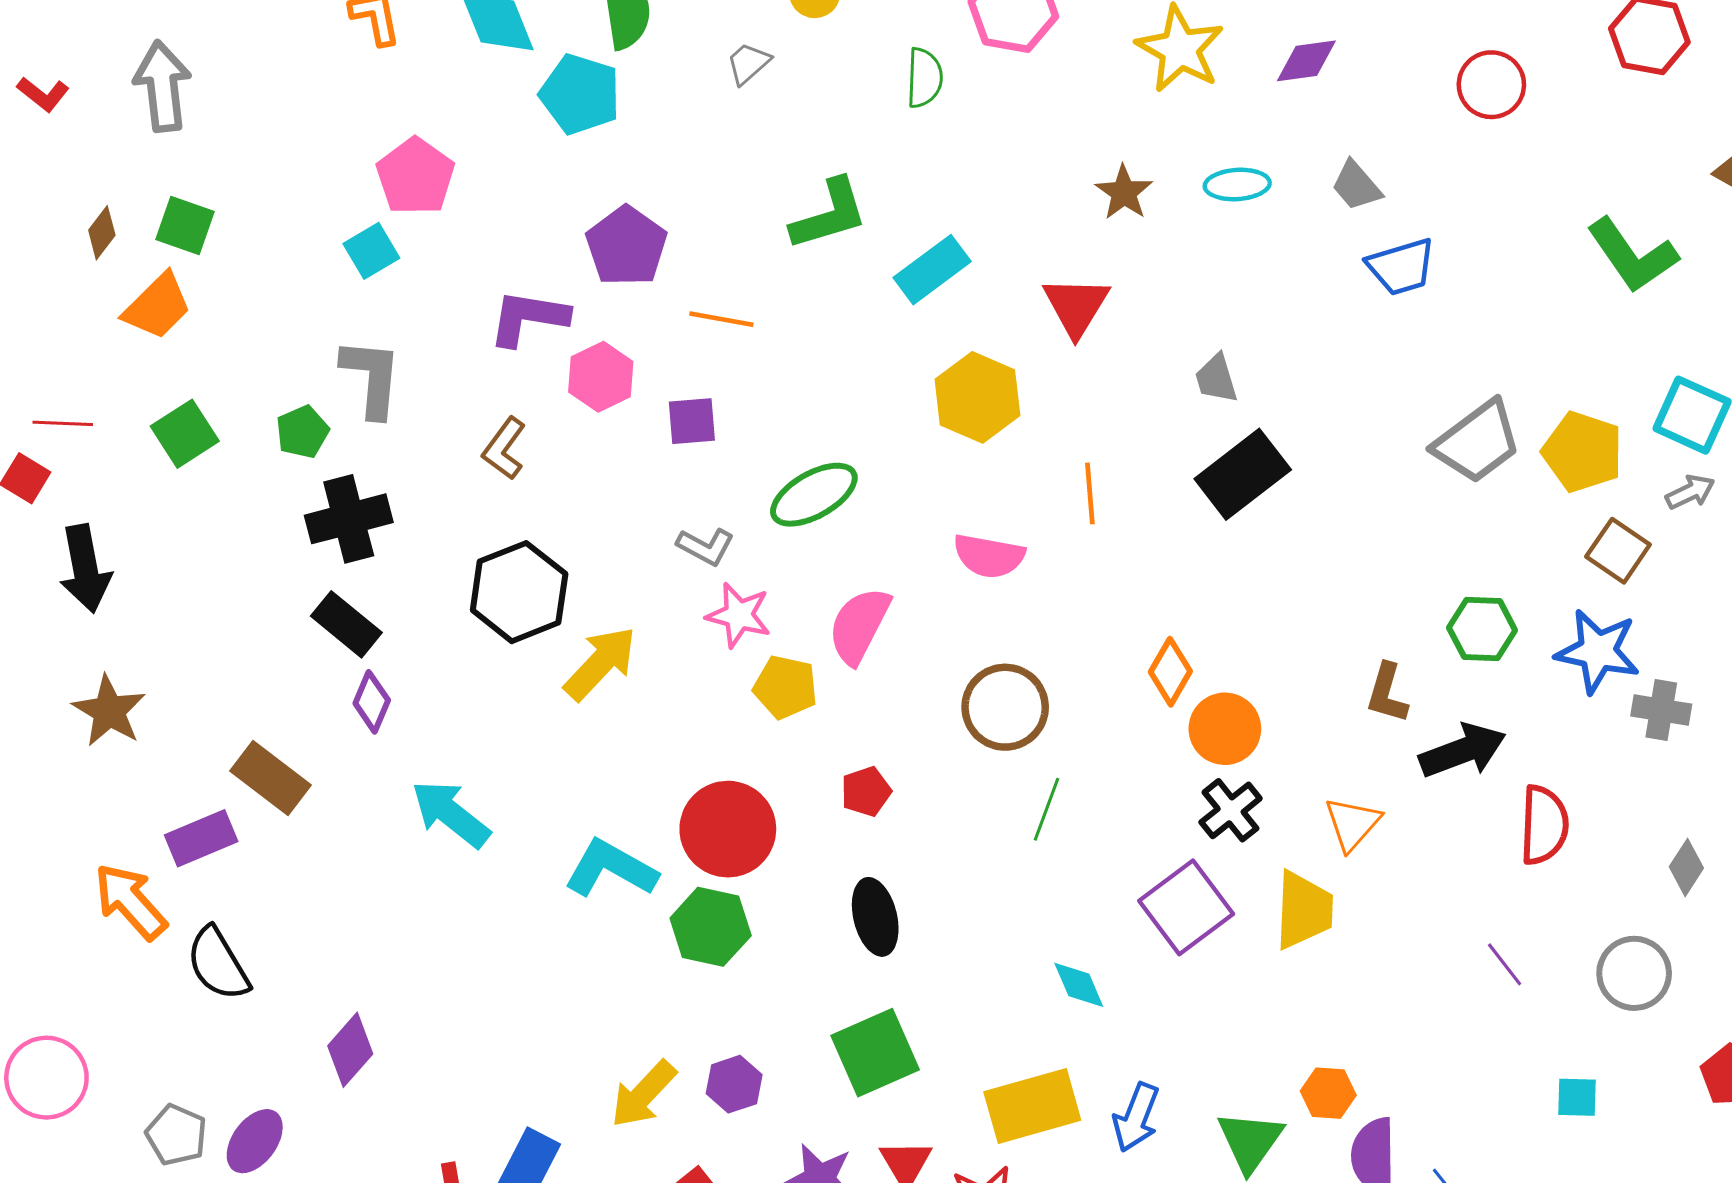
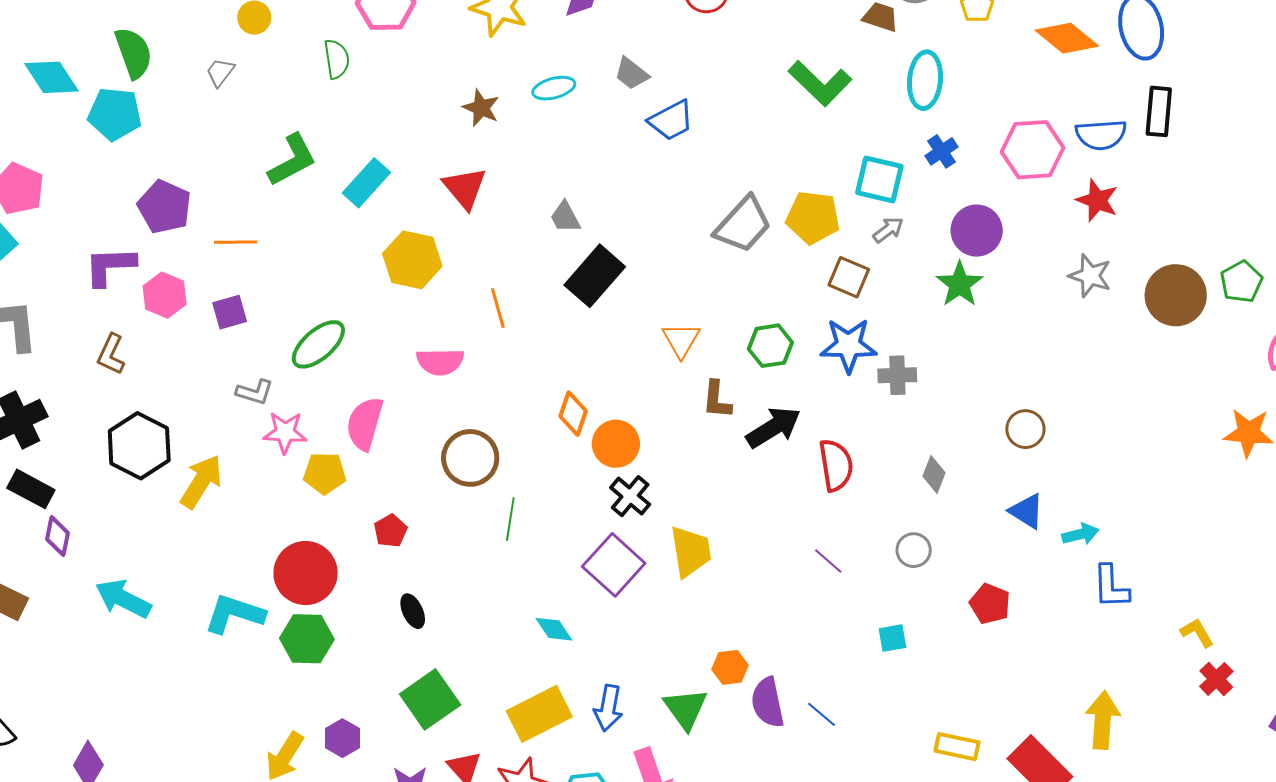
orange triangle: (1352, 824) -> (681, 340), moved
black ellipse: (875, 917) -> (413, 611), size x0.7
gray circle: (1634, 973) -> (914, 550), size x0.7

